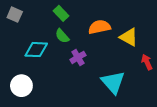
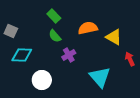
gray square: (15, 15) -> (11, 31), moved
cyan diamond: (36, 50) -> (22, 55), moved
white circle: (21, 86) -> (42, 80), moved

